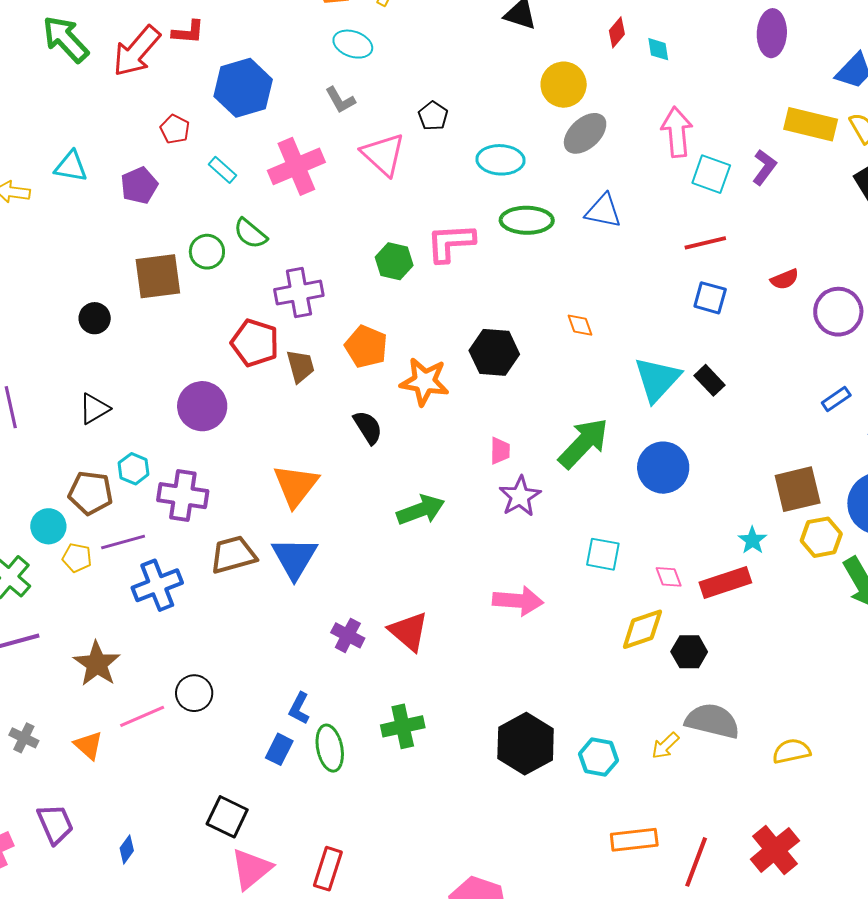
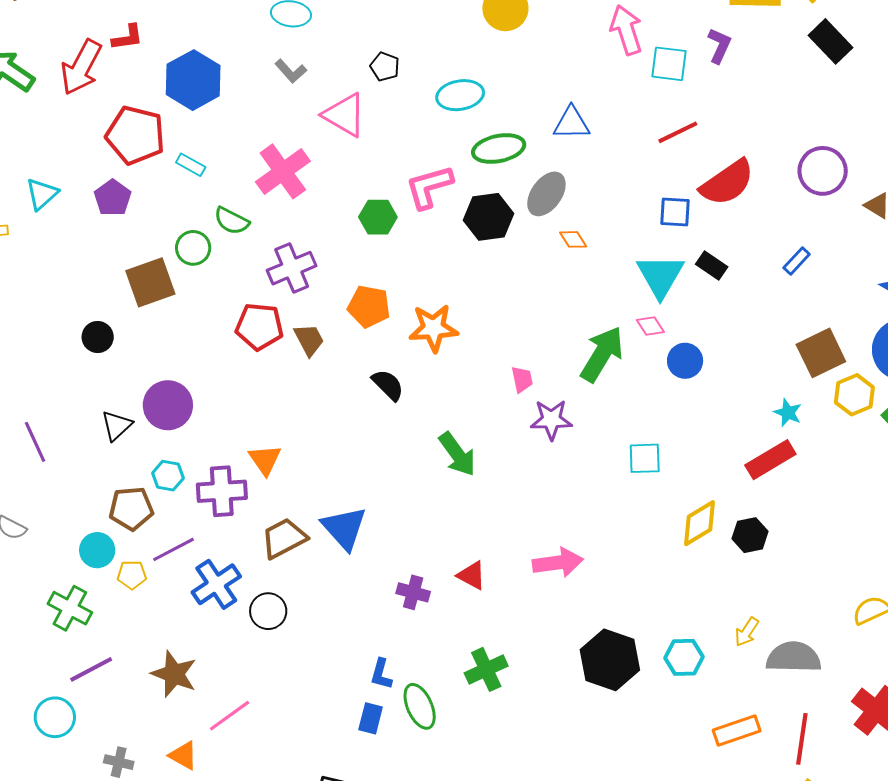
red pentagon: (175, 129) -> (135, 135), size x2.0
gray ellipse: (585, 133) -> (546, 194), moved
cyan triangle: (71, 166) -> (42, 194), turned -39
pink cross: (296, 166) -> (283, 171), moved
red semicircle: (785, 279) -> (727, 183), moved, size x2.0
blue square: (710, 298) -> (675, 212), moved
black hexagon: (494, 352) -> (488, 217), moved
blue rectangle: (836, 399) -> (797, 261), moved
purple circle: (202, 406) -> (168, 405), moved
blue circle: (663, 468) -> (685, 361), size x0.7
orange triangle: (296, 485) -> (265, 460), moved, size x0.7
purple star: (520, 496) -> (551, 420), turned -30
green arrow: (421, 510) -> (457, 454), turned 87
pink diamond: (669, 577) -> (650, 326), moved
pink arrow: (518, 601) -> (558, 563), moved
red triangle: (409, 631) -> (472, 575), size x0.7
black circle: (194, 693) -> (268, 611), moved
gray semicircle: (712, 721) -> (794, 657), moved

